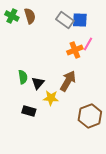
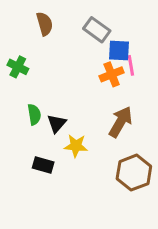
green cross: (12, 16) -> (18, 67), moved
blue square: (80, 20) -> (119, 51), moved
pink line: (88, 44) -> (131, 65), turned -40
brown arrow: (68, 81) -> (120, 122), moved

